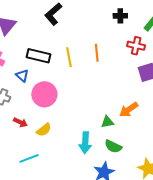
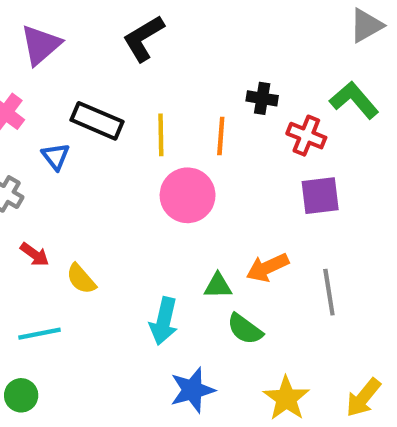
black cross: (120, 16) -> (262, 98), moved
pink circle: (44, 94) -> (188, 195), moved
yellow semicircle: (44, 130) -> (81, 279), turned 77
green semicircle: (113, 146) -> (245, 329), moved

